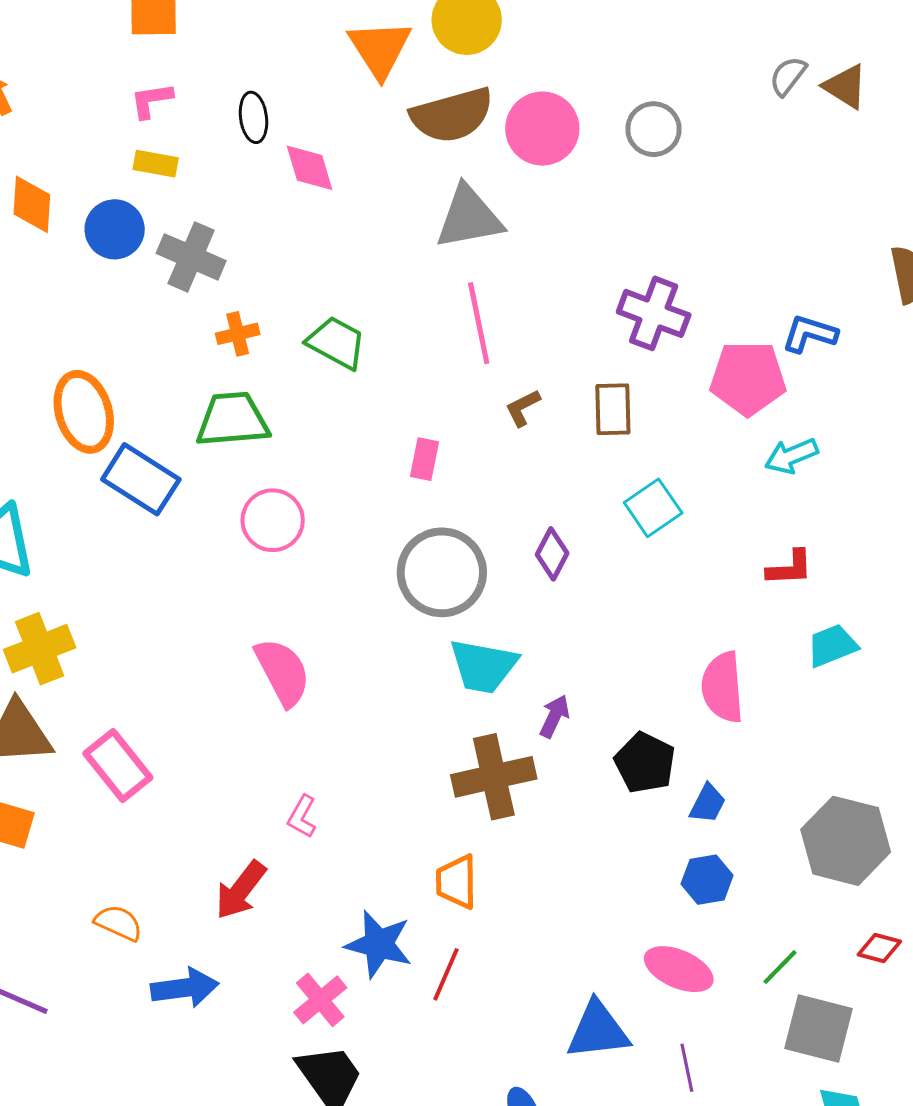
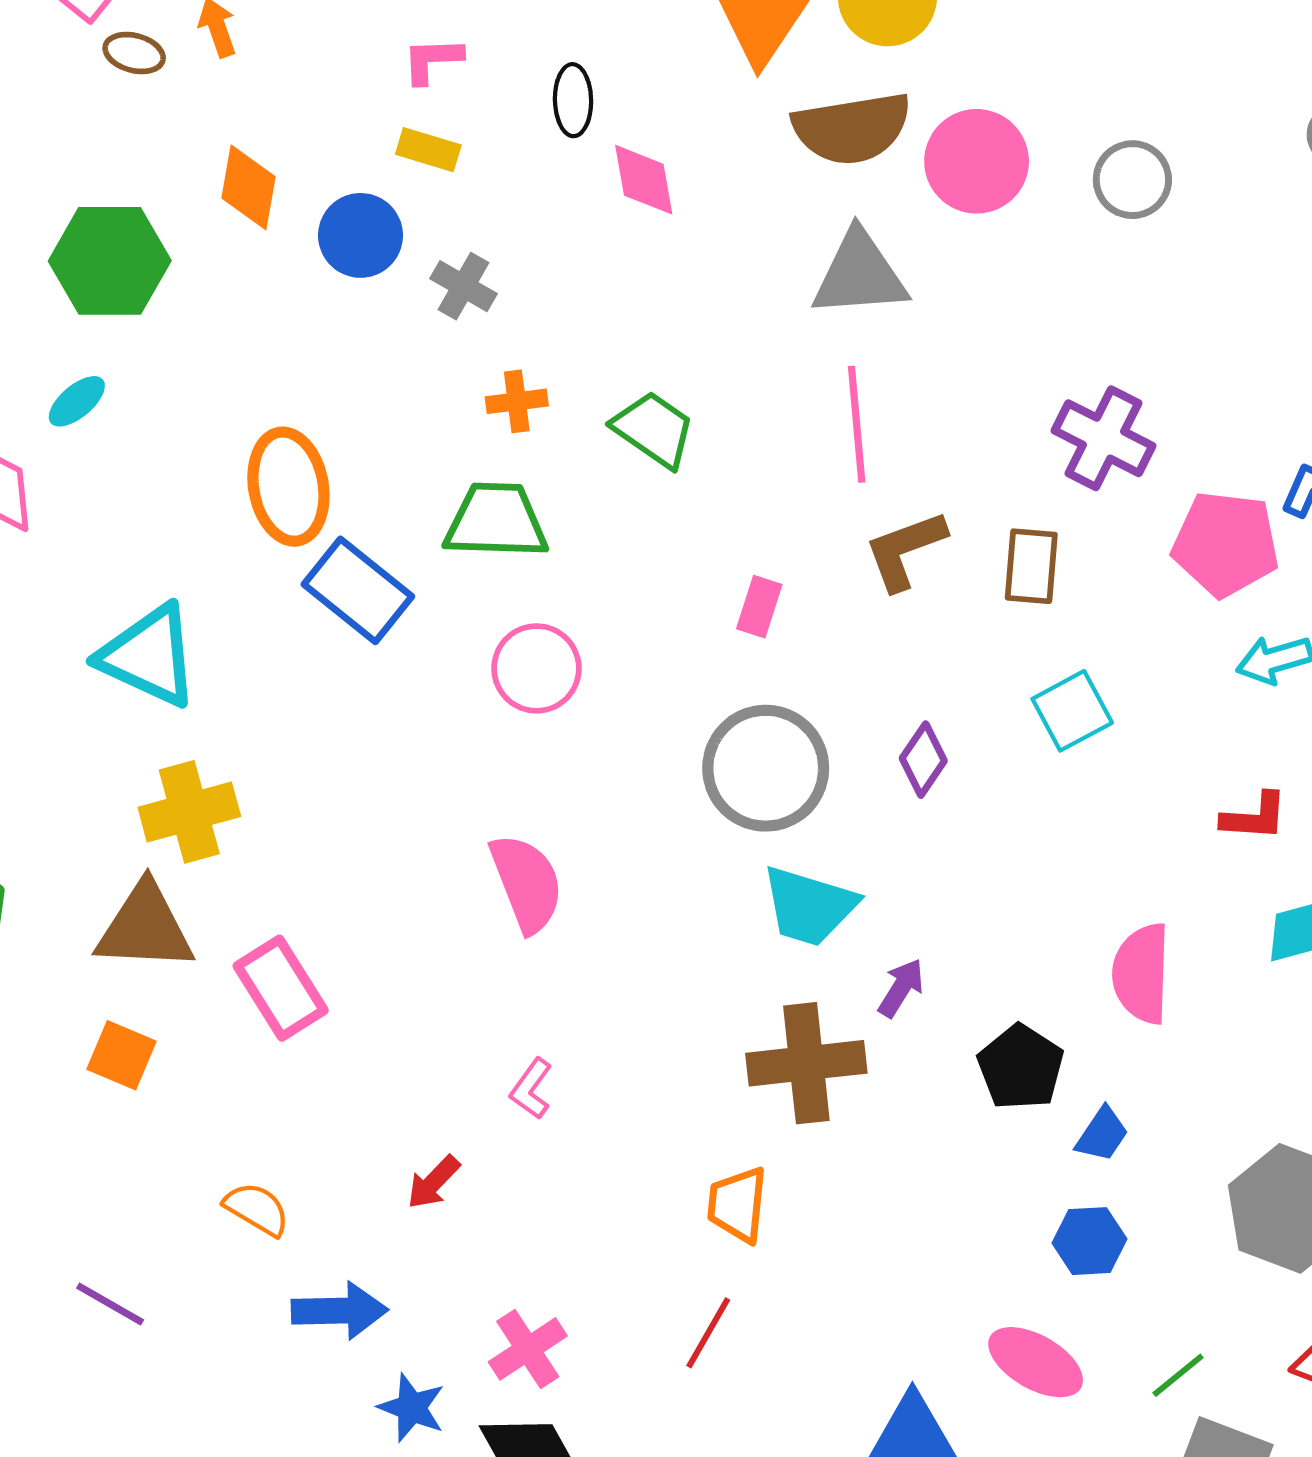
gray cross: (191, 257) -> (464, 286), size x0.7
brown L-shape: (523, 408) -> (905, 550), size x1.6
red arrow: (241, 890) -> (433, 1182), size x0.7
blue star: (379, 944) -> (412, 1408), moved, size x0.7

